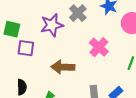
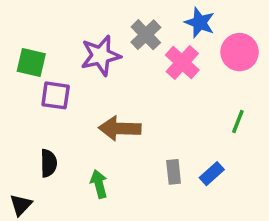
pink cross: (99, 47) -> (182, 62), moved

